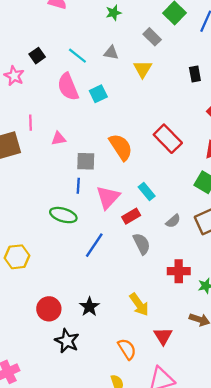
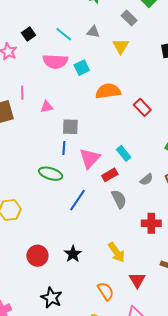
pink semicircle: (68, 87) -> (55, 61), turned -65
red rectangle: (168, 139) -> (142, 107), size x0.7
orange semicircle: (121, 147) -> (108, 91), moved, turned -65
black star: (67, 341) -> (51, 298), moved

